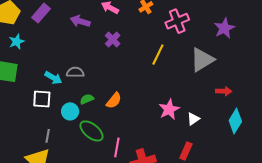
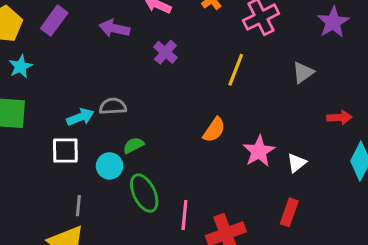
gray triangle: (202, 60) -> (303, 72), size x0.6
cyan arrow: (53, 78) -> (80, 117), turned -48
orange semicircle: (114, 101) -> (214, 130), moved
green ellipse: (91, 131) -> (144, 193), turned 30

